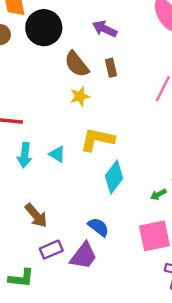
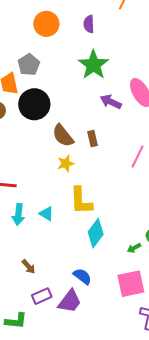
purple arrow: (105, 29) -> (111, 102), moved
yellow L-shape: (97, 140) -> (81, 201), turned -104
brown arrow: (36, 215) -> (29, 267), size x0.7

